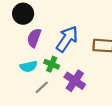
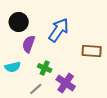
blue arrow: (67, 39) -> (59, 30), moved
cyan semicircle: (29, 66) -> (13, 67), moved

